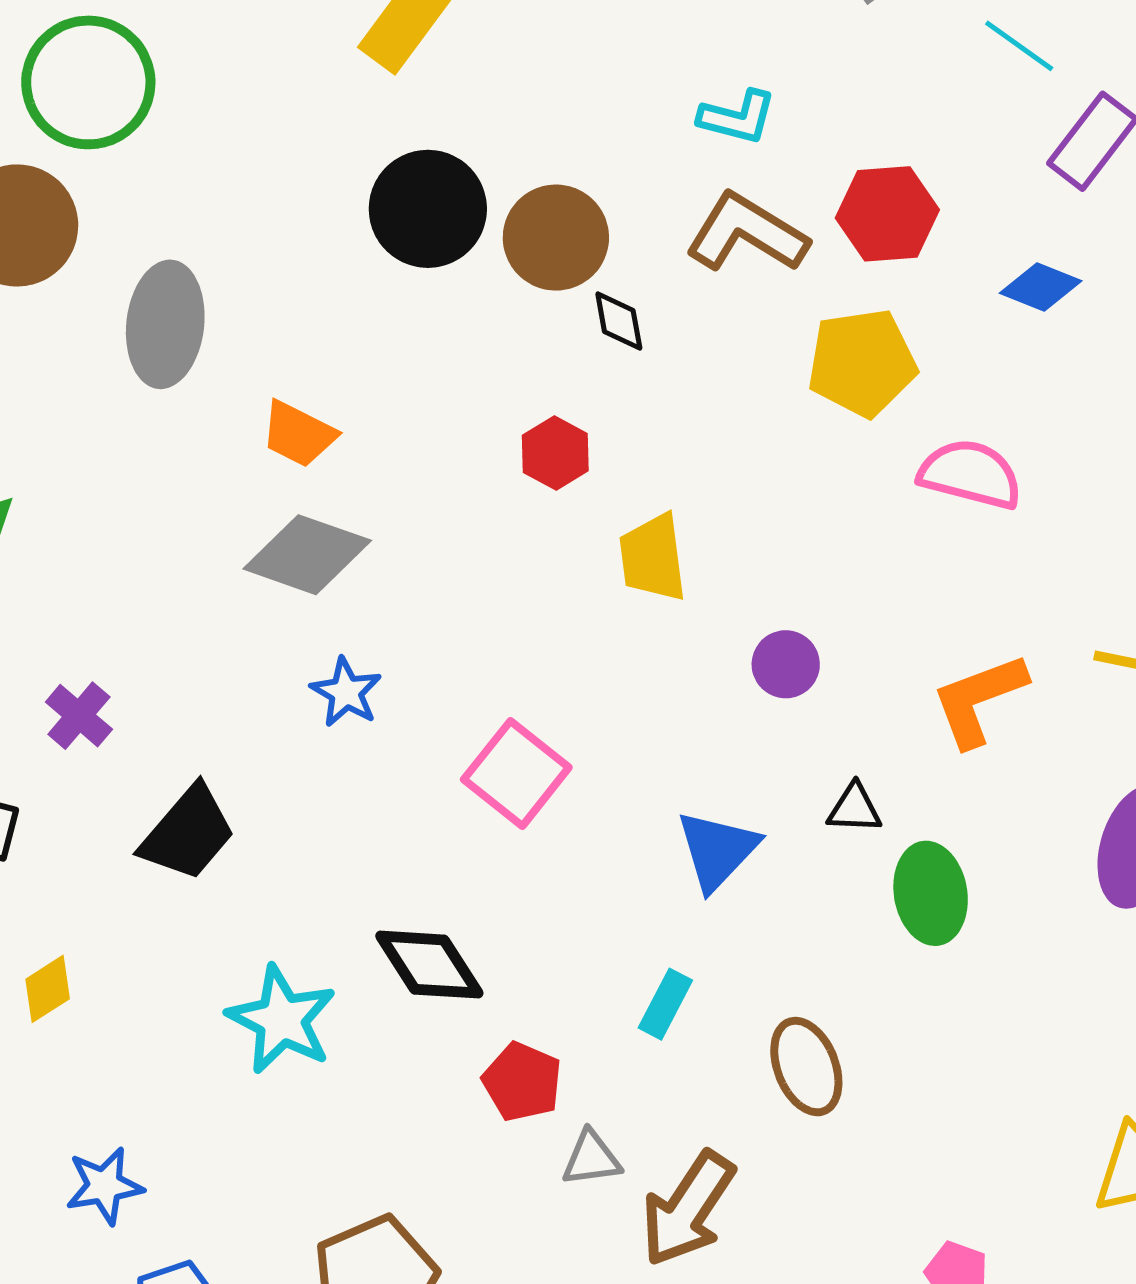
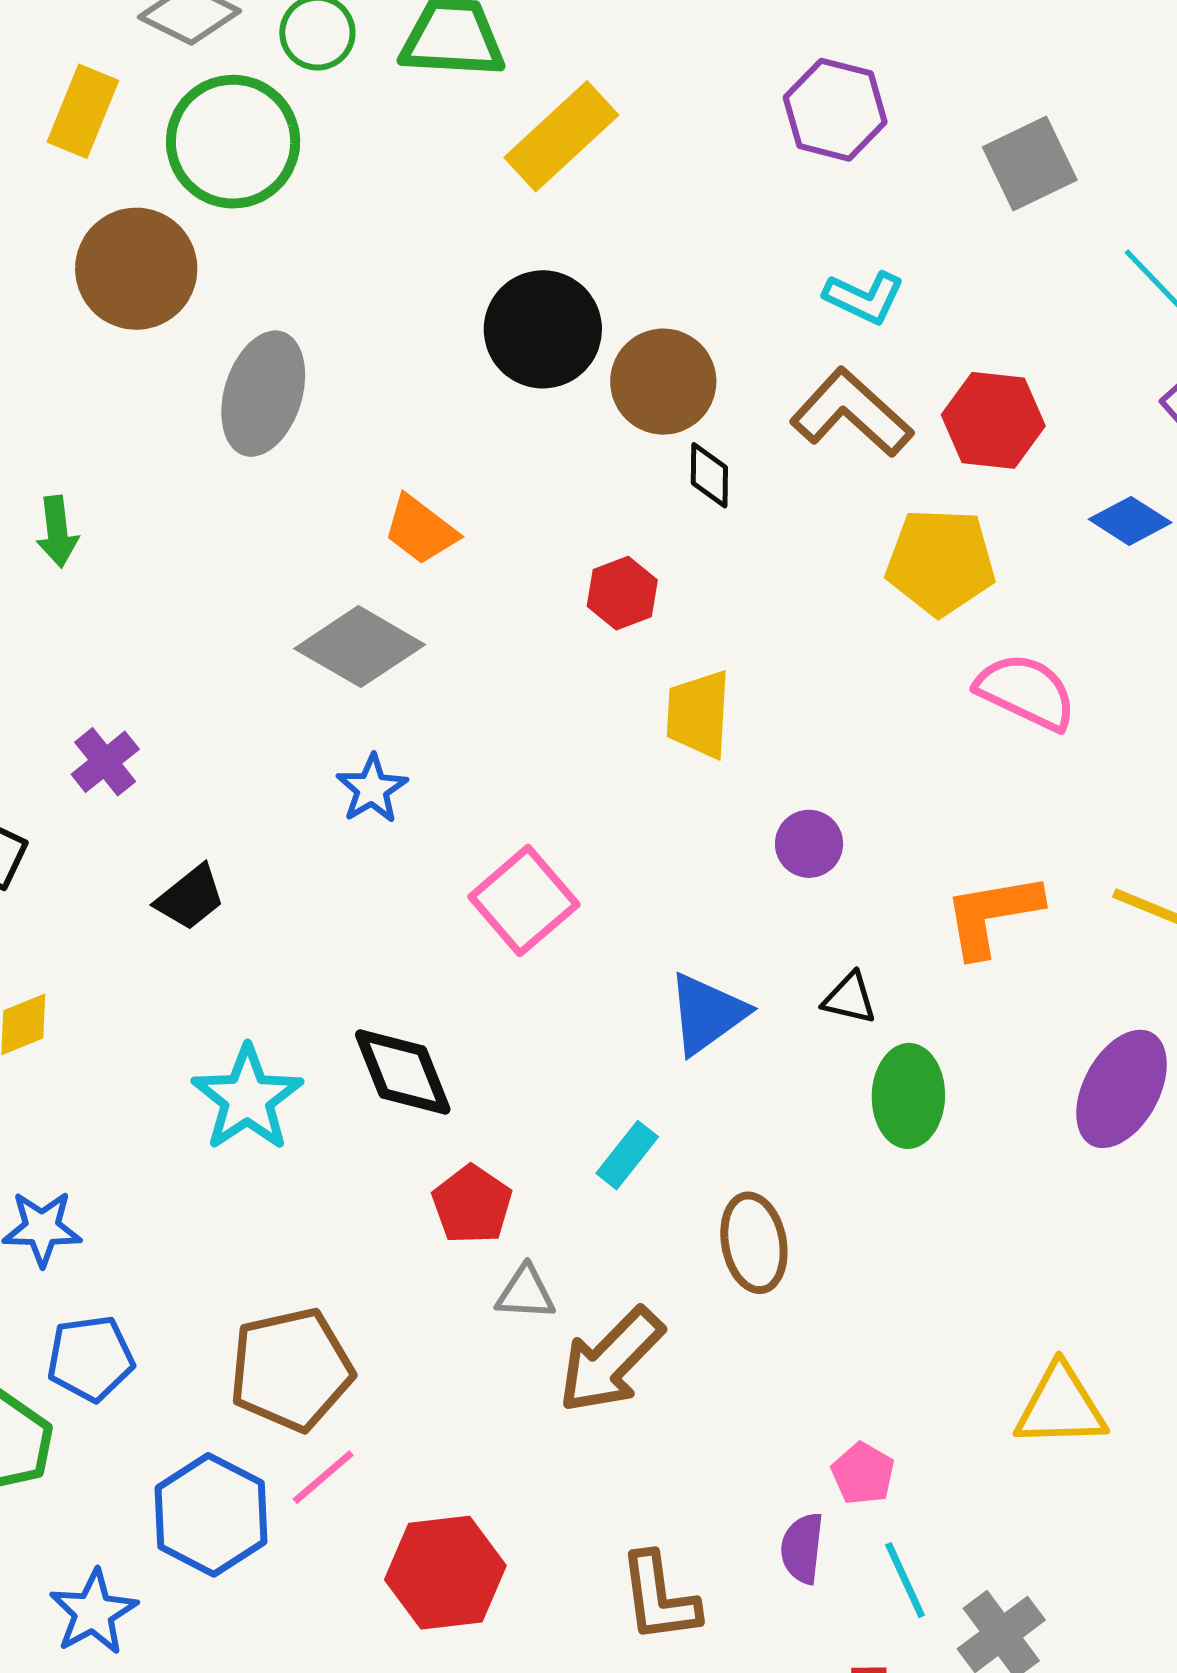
orange trapezoid: (298, 434) -> (420, 530), moved
black trapezoid: (188, 833) -> (190, 898), size x0.7

